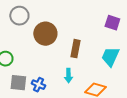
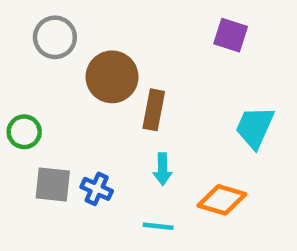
purple square: (112, 23) -> (231, 35), moved
brown rectangle: (75, 49) -> (154, 110), moved

